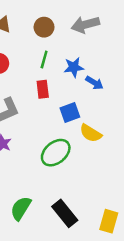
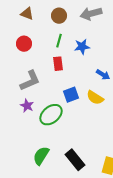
blue arrow: (94, 83) -> (103, 75), moved
blue square: (70, 113) -> (71, 95), moved
green ellipse: (56, 153) -> (51, 115), moved

